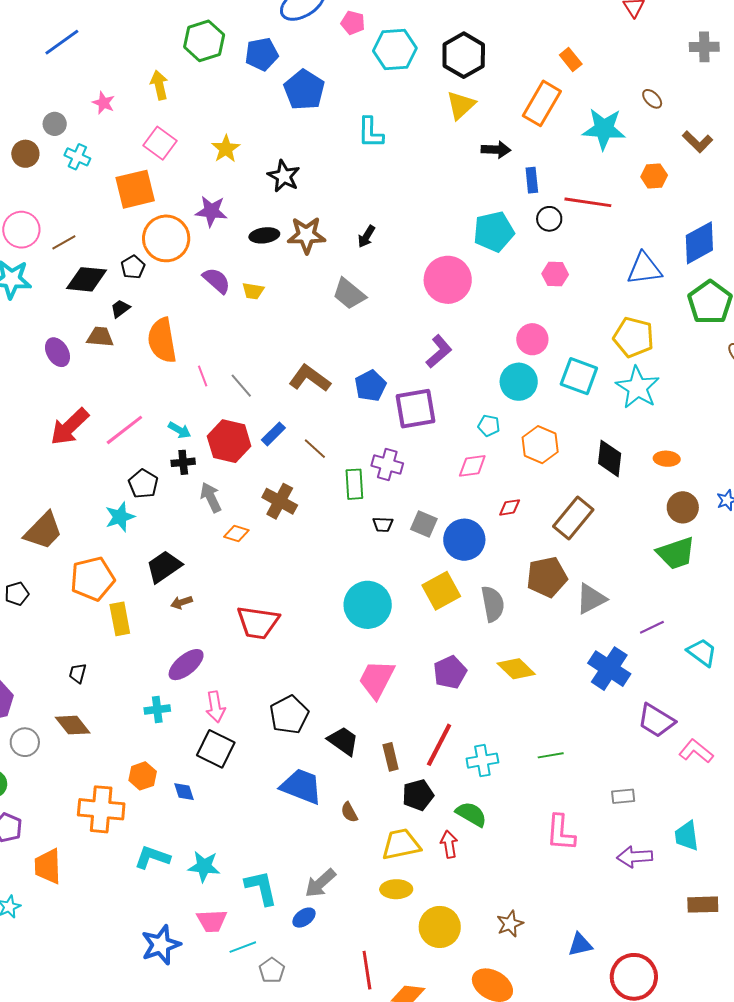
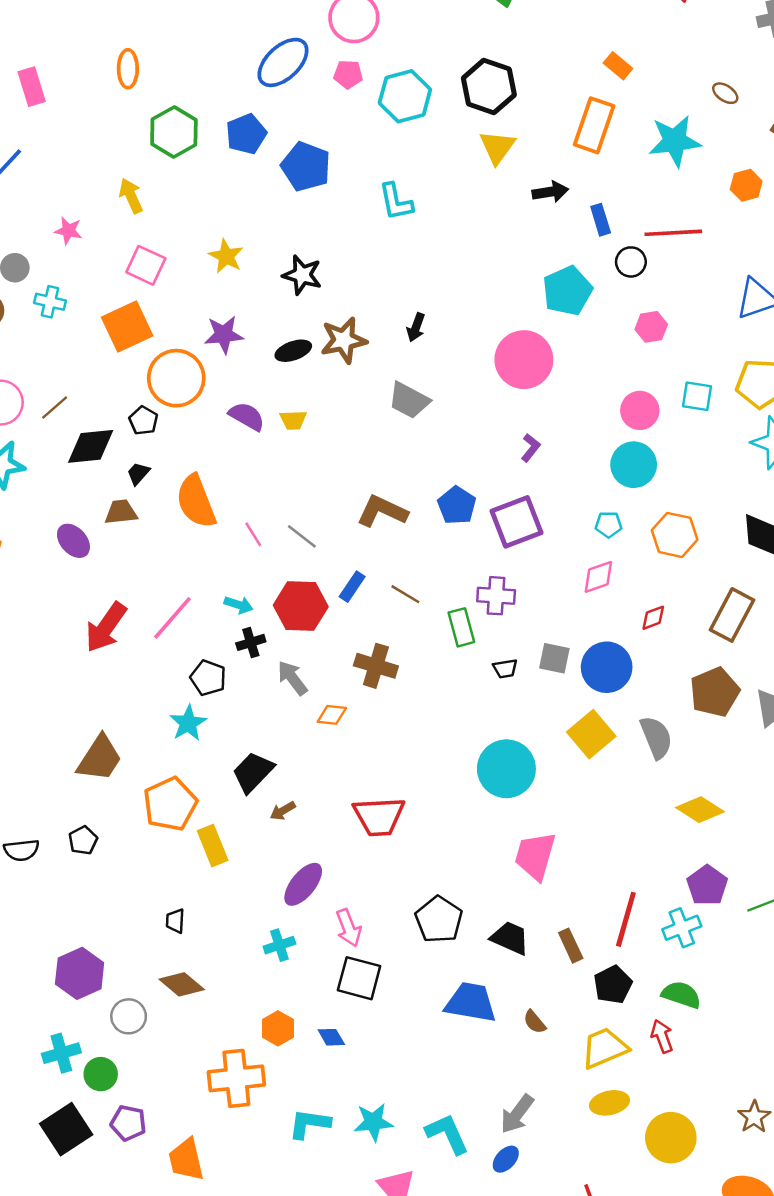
purple L-shape: (439, 351) -> (531, 448), size x0.7
cyan square: (579, 376) -> (697, 396), moved, size x0.7
purple pentagon: (450, 672) -> (707, 885), moved

